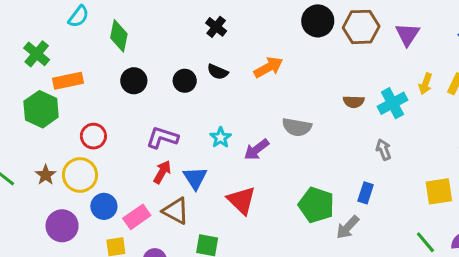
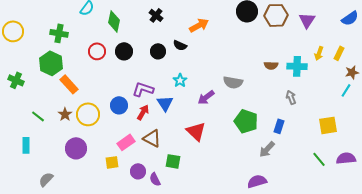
black cross: (216, 27) -> (156, 15), moved
green cross: (37, 54) -> (59, 33), turned -30
orange arrow: (268, 67) -> (199, 25), moved
orange rectangle: (68, 81) -> (69, 84), moved, turned 60
cyan cross: (393, 103) -> (297, 66), turned 30
green hexagon: (41, 109) -> (51, 63), moved
red circle: (93, 136) -> (97, 51), moved
cyan star: (221, 138) -> (180, 80), moved
blue triangle: (195, 178) -> (165, 103), moved
green pentagon: (316, 205) -> (246, 121), moved
blue circle: (104, 206) -> (119, 105), moved

